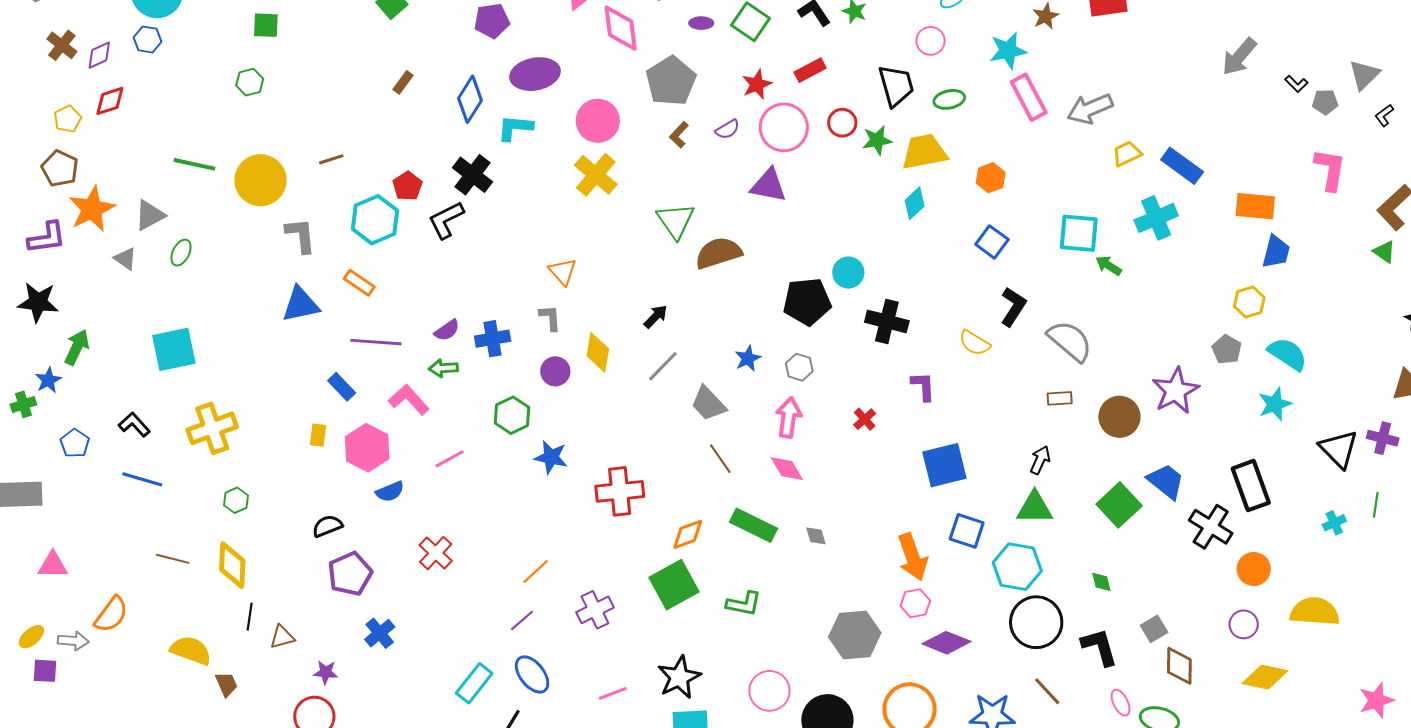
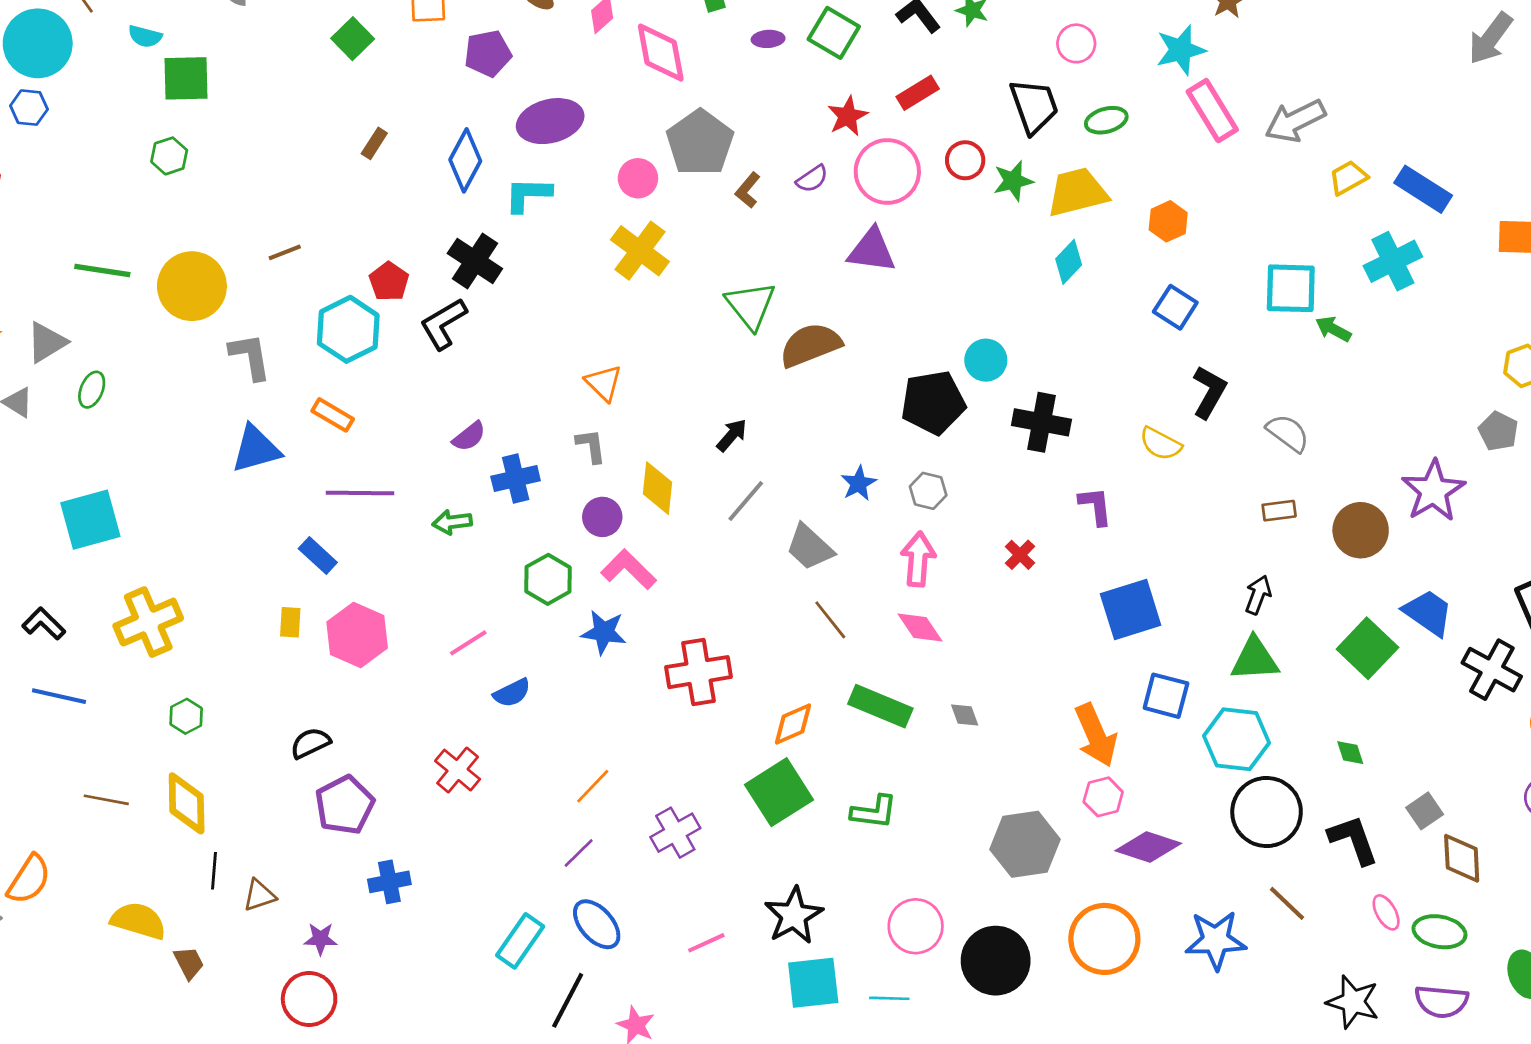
green square: (266, 25) -> (186, 78), size x1.4
gray pentagon: (671, 81) -> (700, 143), moved
pink circle: (598, 121) -> (638, 178), size x0.7
purple semicircle: (447, 330) -> (469, 436), moved
gray semicircle: (1070, 341) -> (1288, 433), size x0.7
pink L-shape: (409, 400) -> (629, 569), moved
blue semicircle: (390, 492) -> (512, 693), moved
blue cross: (380, 633) -> (389, 882), turned 32

